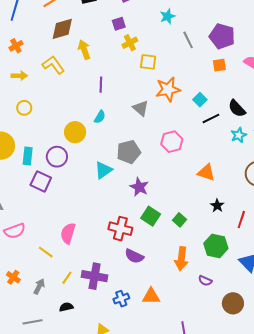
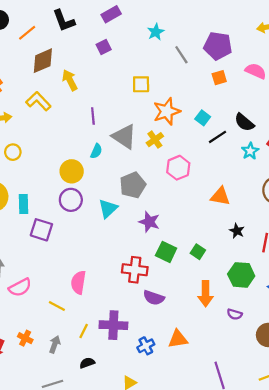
yellow cross: (130, 43) -> (155, 140), moved
gray triangle: (141, 108) -> (124, 137), moved, size x1.4
purple circle: (57, 157) -> (71, 200), moved

